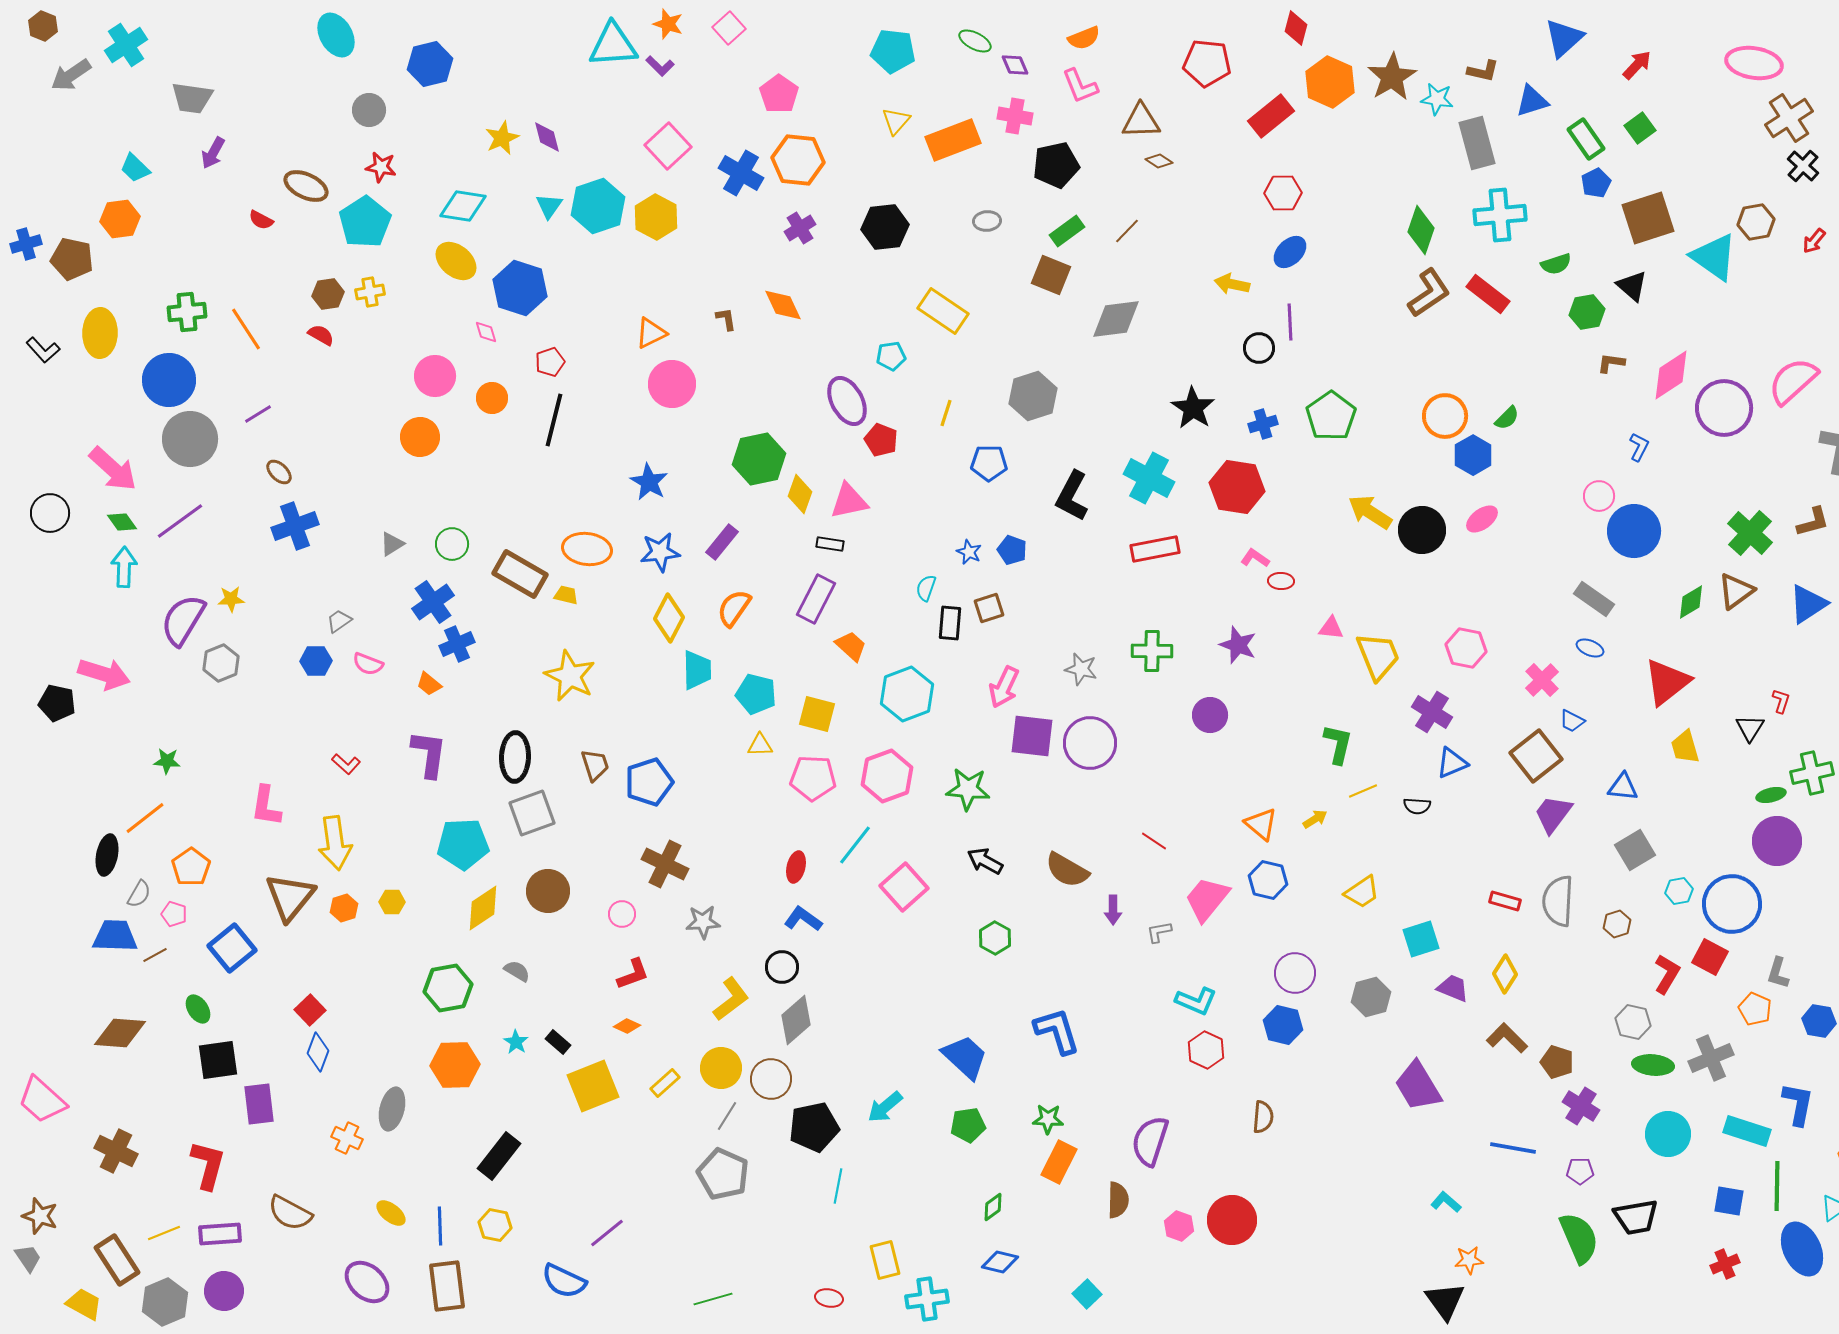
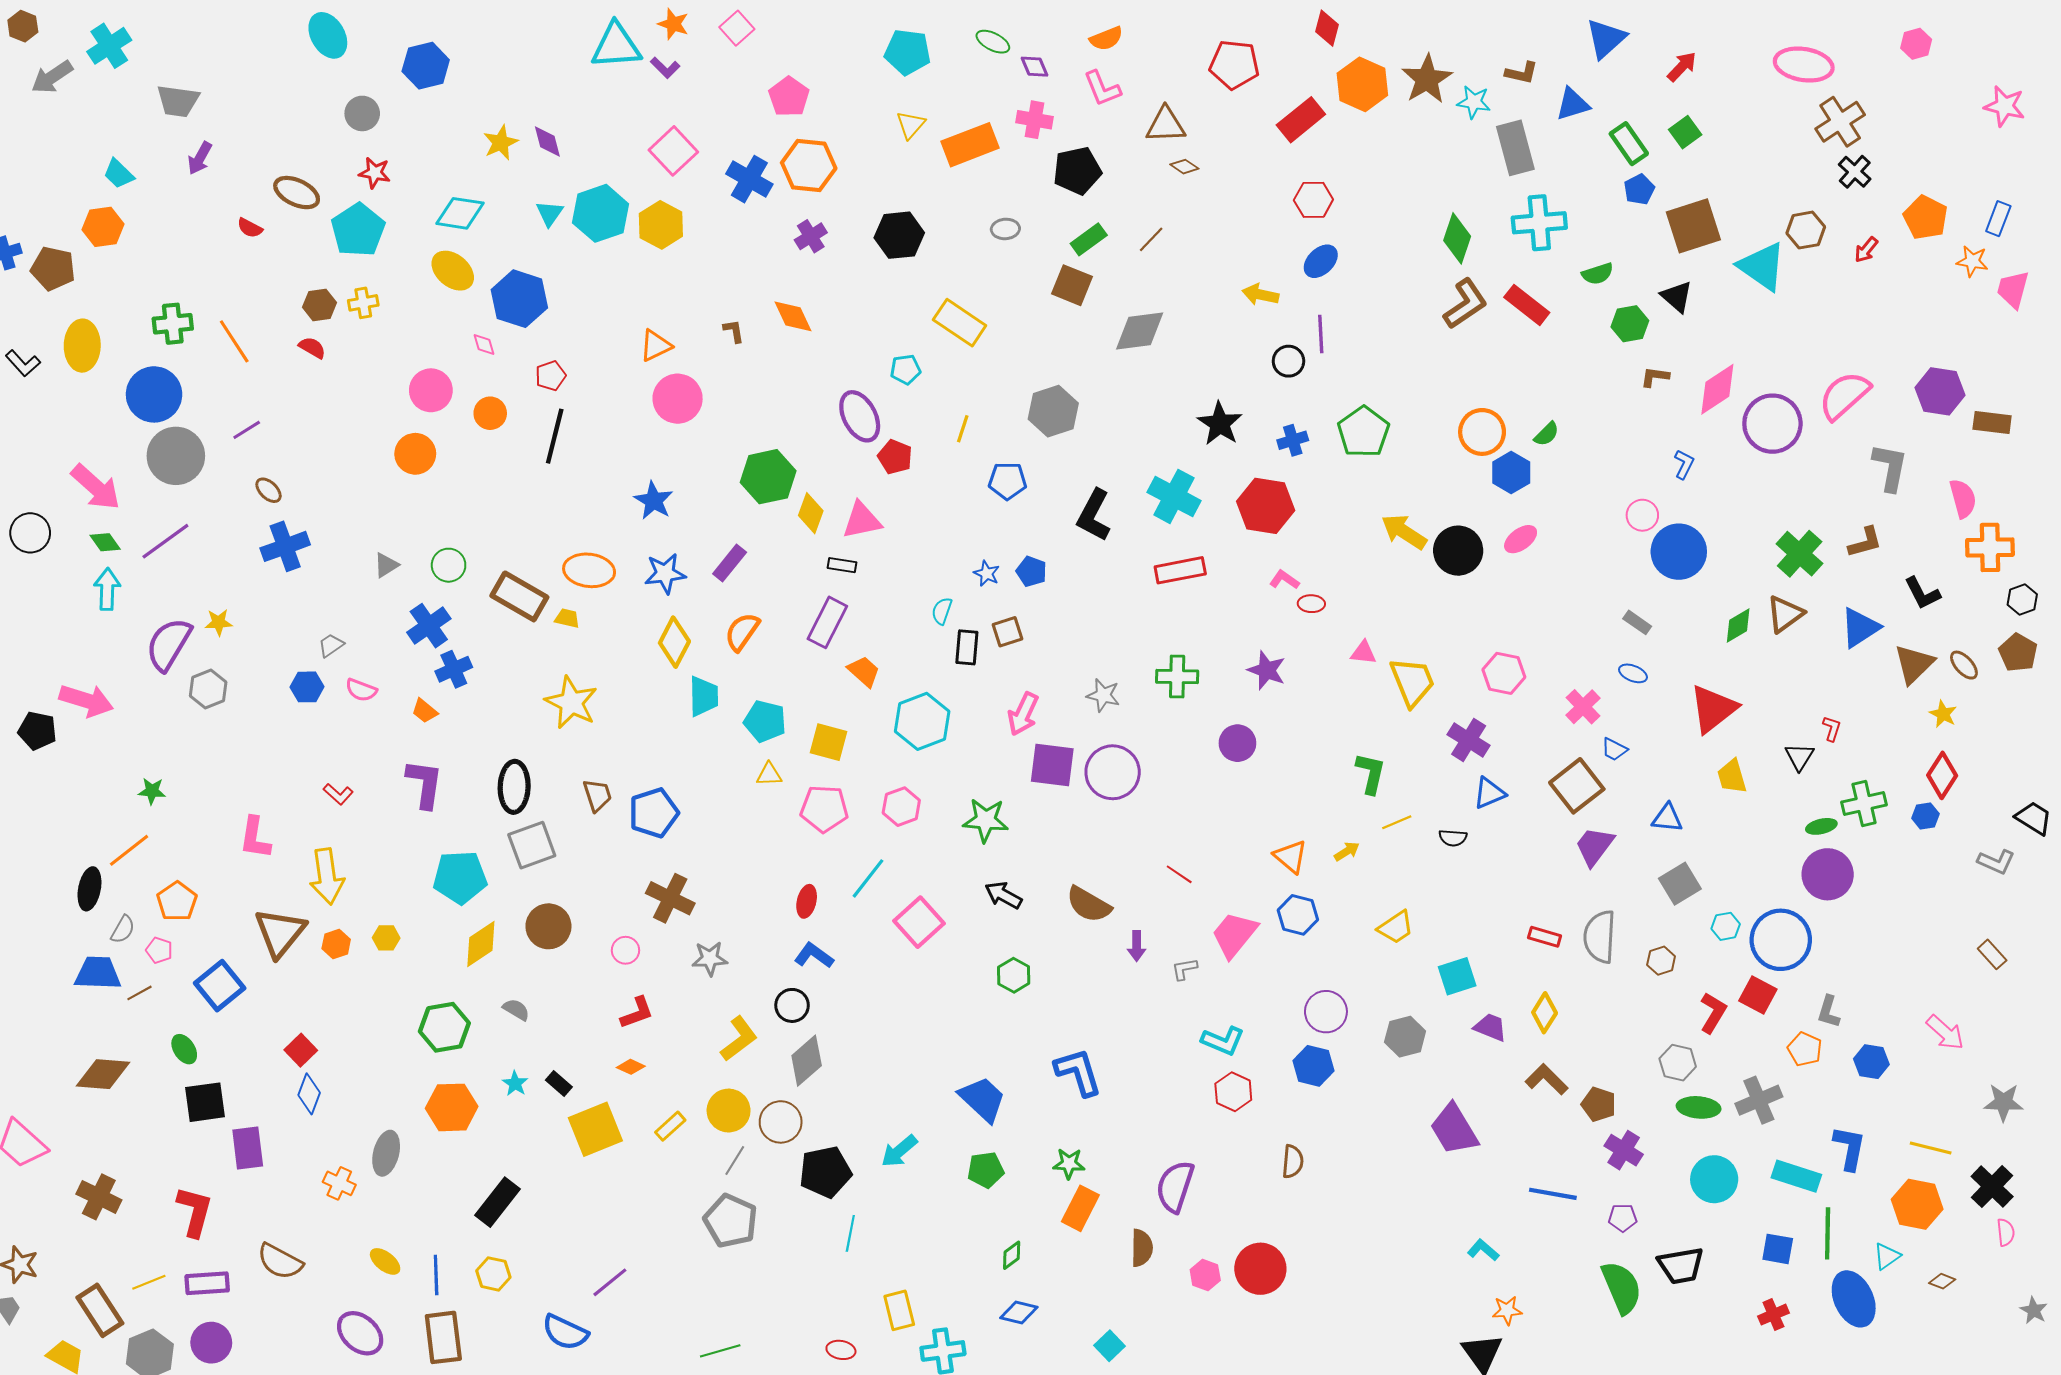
gray rectangle: (1594, 599) -> (1637, 622), size x0.7
pink hexagon: (887, 776) -> (901, 807), size x0.7

